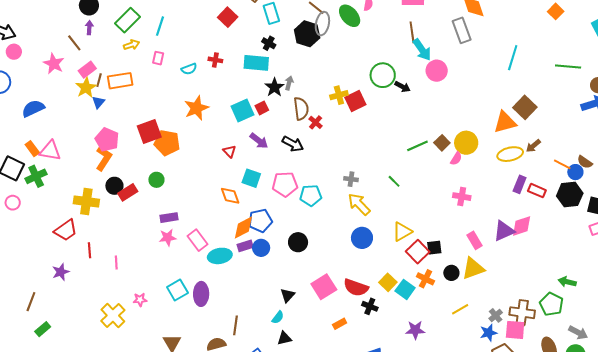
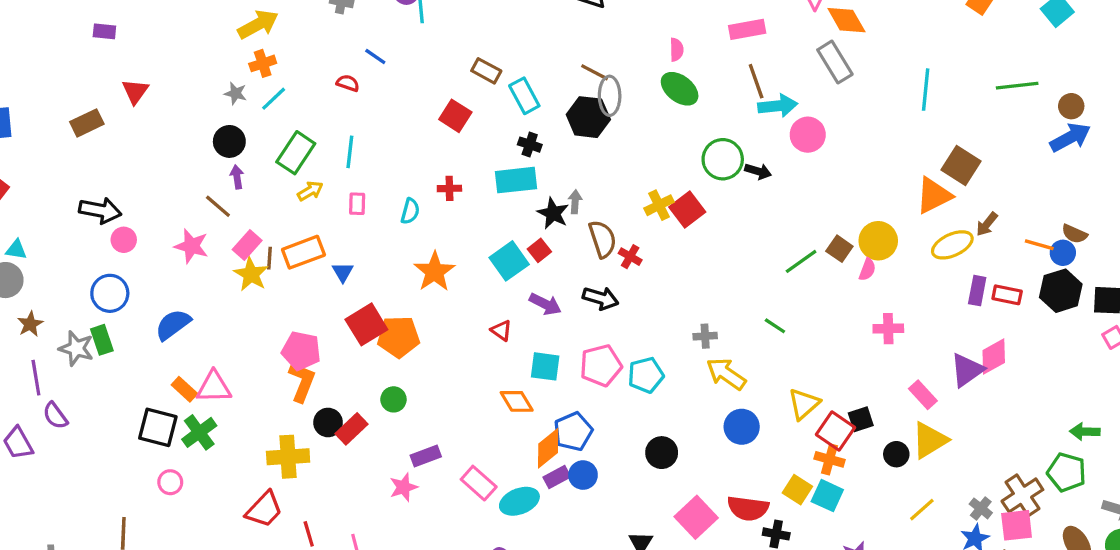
green ellipse: (350, 16) -> (680, 89), moved
cyan arrow: (422, 50) -> (778, 106), turned -50
cyan semicircle: (189, 69) -> (410, 211), turned -42
blue triangle: (98, 102) -> (343, 272), moved
pink star: (168, 238) -> (404, 487), moved
black circle: (298, 242) -> (662, 453), moved
orange cross: (426, 279) -> (829, 459), moved
brown cross: (522, 313) -> (1022, 495), turned -30

